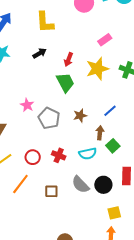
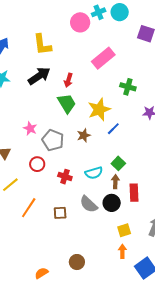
pink rectangle: (105, 40) -> (103, 58), size x1.6
black arrow: (40, 53) -> (39, 76), size x1.6
yellow star: (97, 69) -> (99, 109), moved
brown arrow: (100, 133) -> (115, 182), moved
red circle: (33, 157) -> (37, 164), moved

